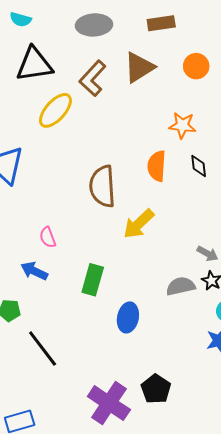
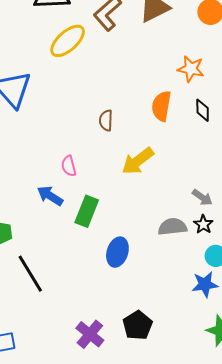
brown semicircle: (102, 186) -> (106, 120), size x0.5
pink semicircle: (48, 237) -> (69, 166), moved
blue arrow: (34, 271) -> (50, 196), moved
purple cross: (109, 403) -> (90, 334), size x0.7

